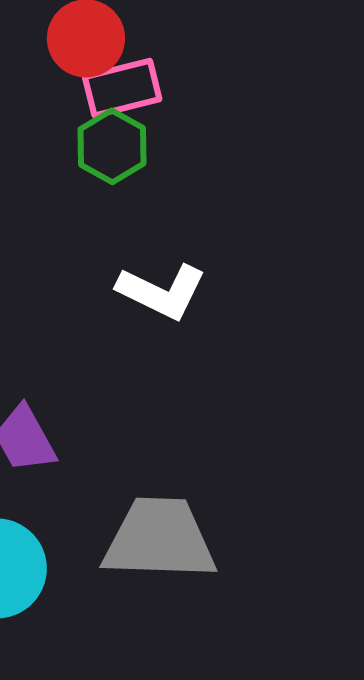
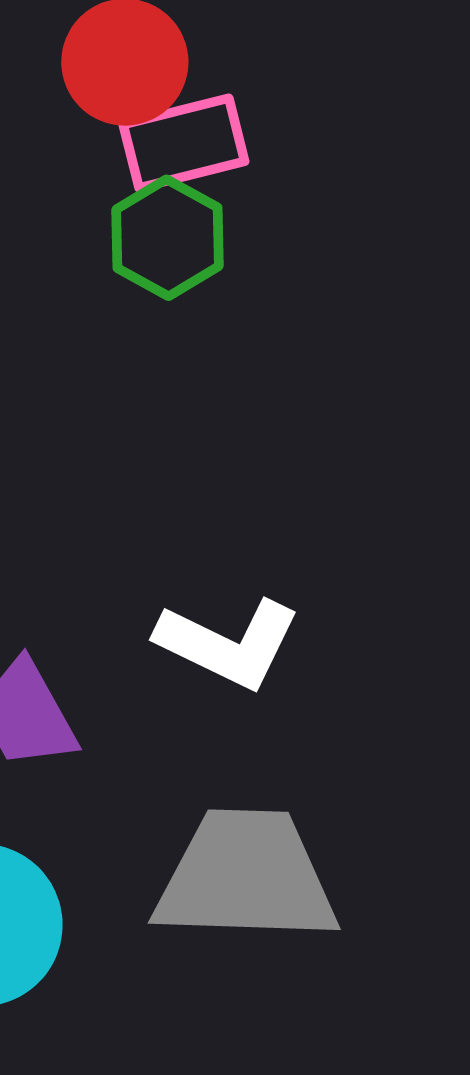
white L-shape: (162, 292) -> (228, 643), moved

